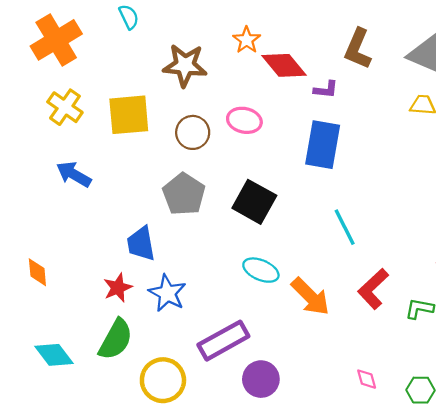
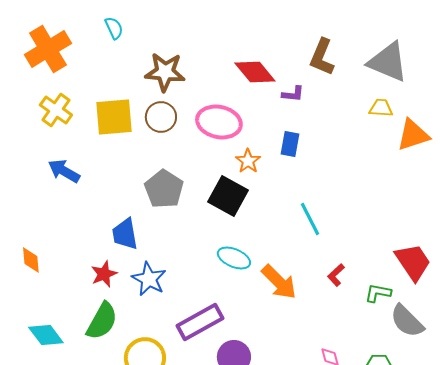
orange star: (247, 40) -> (248, 161), moved
pink ellipse: (244, 120) -> (219, 122), size x1.4
brown circle: (193, 132) -> (161, 117), moved
blue rectangle: (323, 145) -> (290, 144), size x0.6
red L-shape: (373, 289) -> (336, 275), size x0.6

